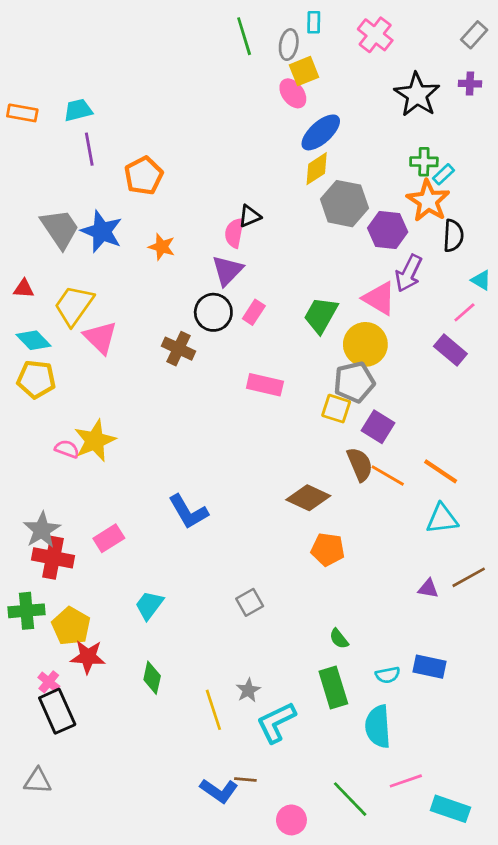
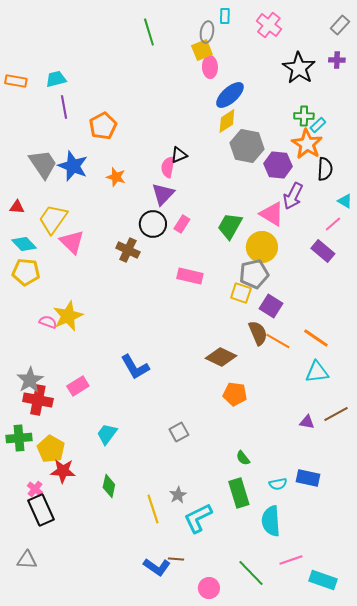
green line: (244, 36) -> (149, 32), moved
yellow square: (304, 71) -> (202, 50), moved
pink ellipse: (293, 93) -> (210, 67), turned 35

